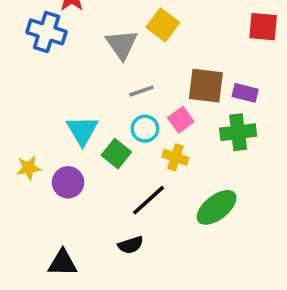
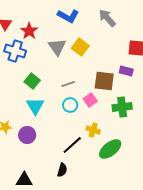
gray triangle: (122, 44) -> (57, 47), moved
purple rectangle: (245, 93) -> (126, 71), moved
green square: (116, 154) -> (32, 81), moved
yellow cross: (175, 157) -> (93, 130), moved
black semicircle: (131, 245) -> (62, 170), turned -56

